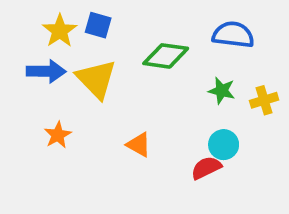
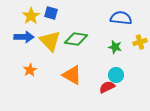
green diamond: (166, 56) -> (76, 39), moved
yellow cross: (264, 100) -> (140, 42), moved
orange triangle: (139, 145) -> (72, 75), size x1.5

